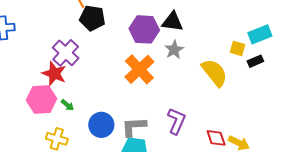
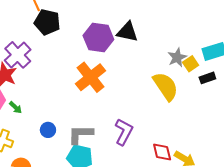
yellow square: (238, 48) -> (191, 64), turned 35
gray star: (174, 50) -> (177, 57), moved
blue circle: (101, 125) -> (48, 130), size x0.6

